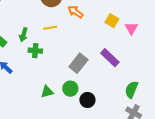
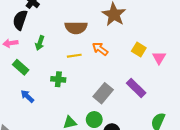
orange arrow: (76, 12) -> (100, 49), moved
green arrow: (23, 35) -> (40, 43), moved

